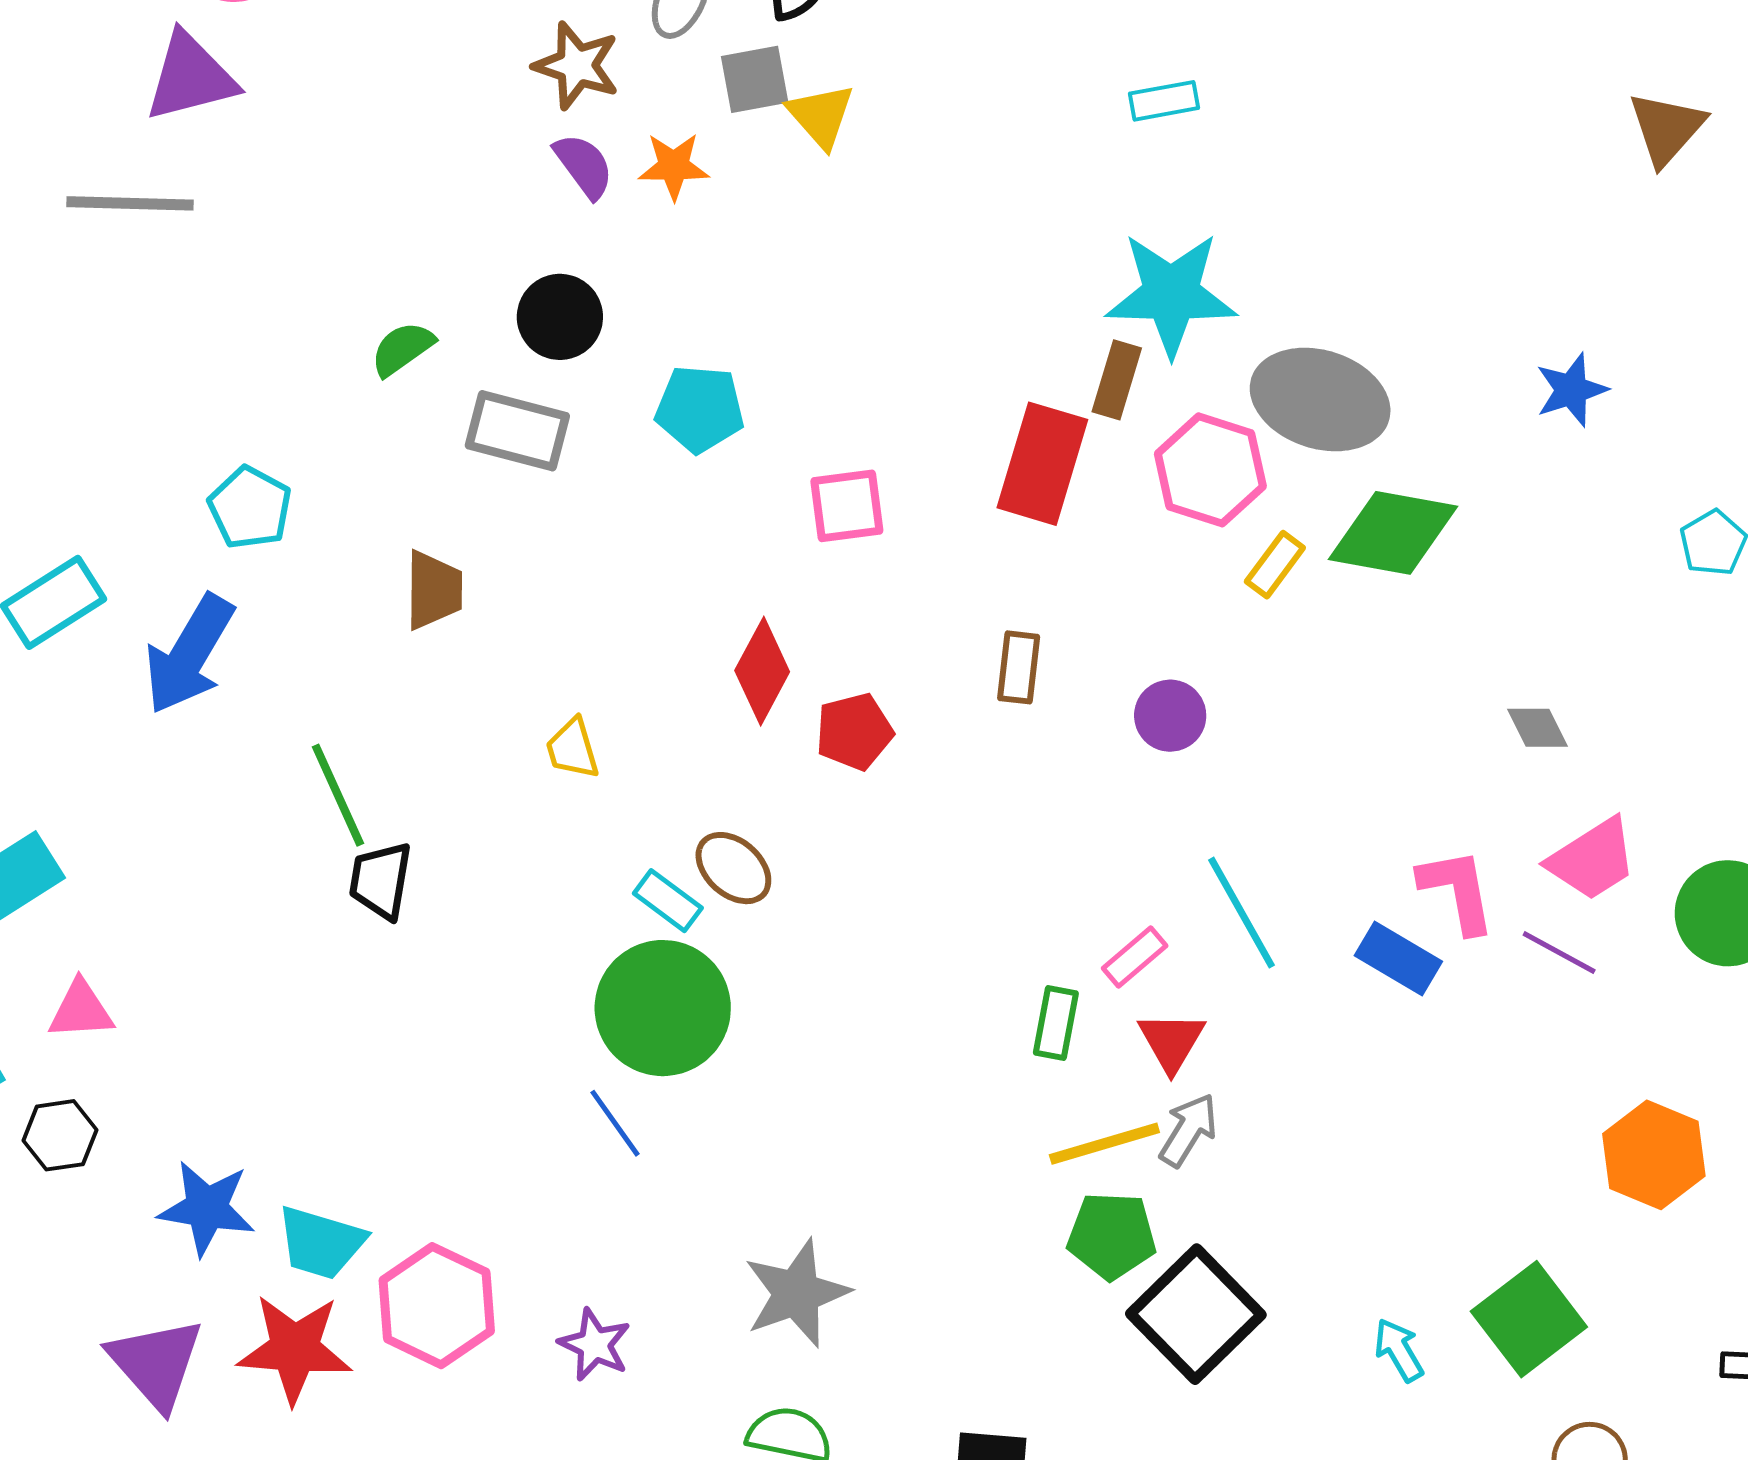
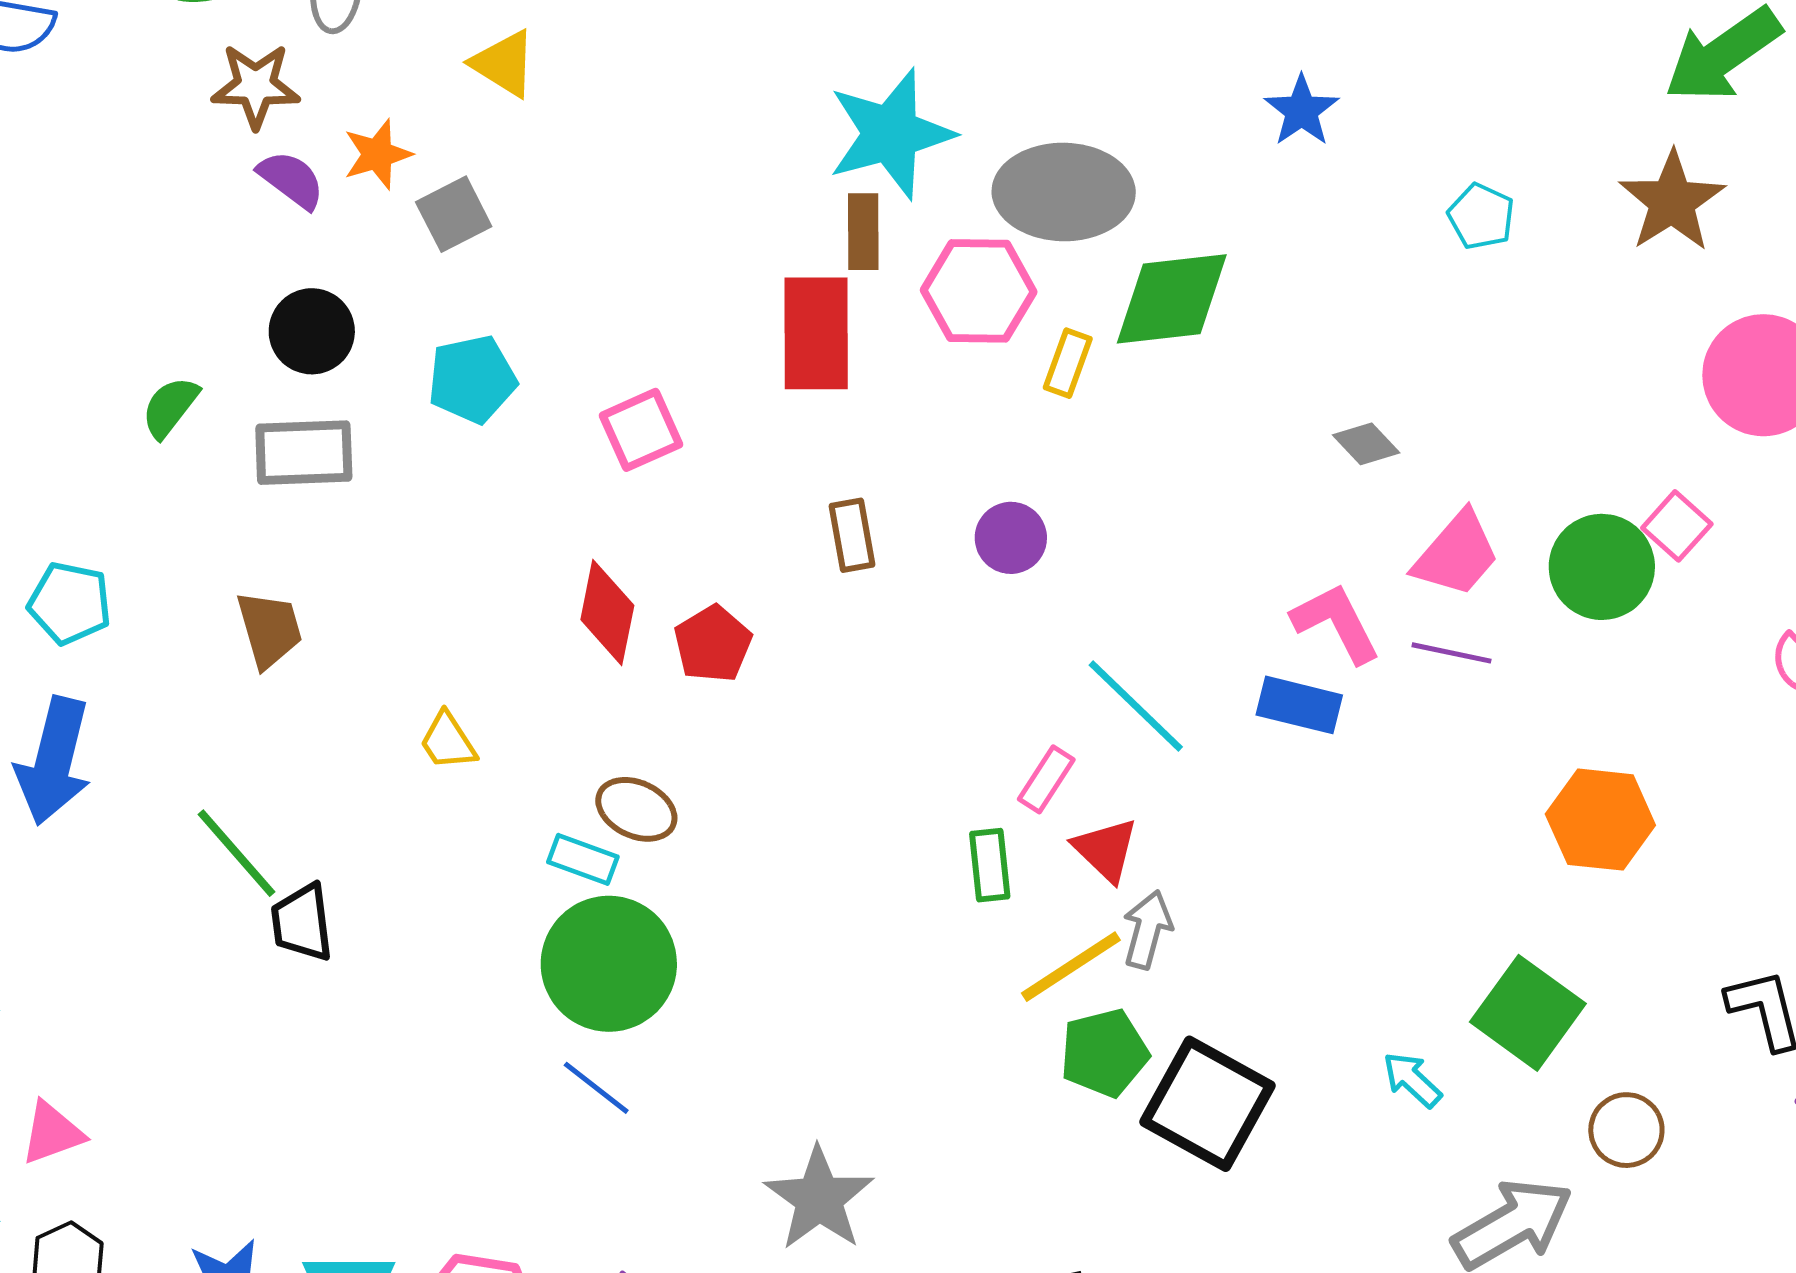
gray square: (755, 79) -> (454, 214), moved

